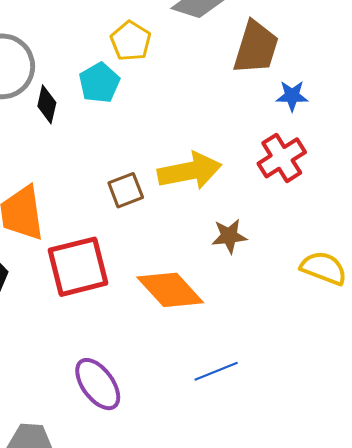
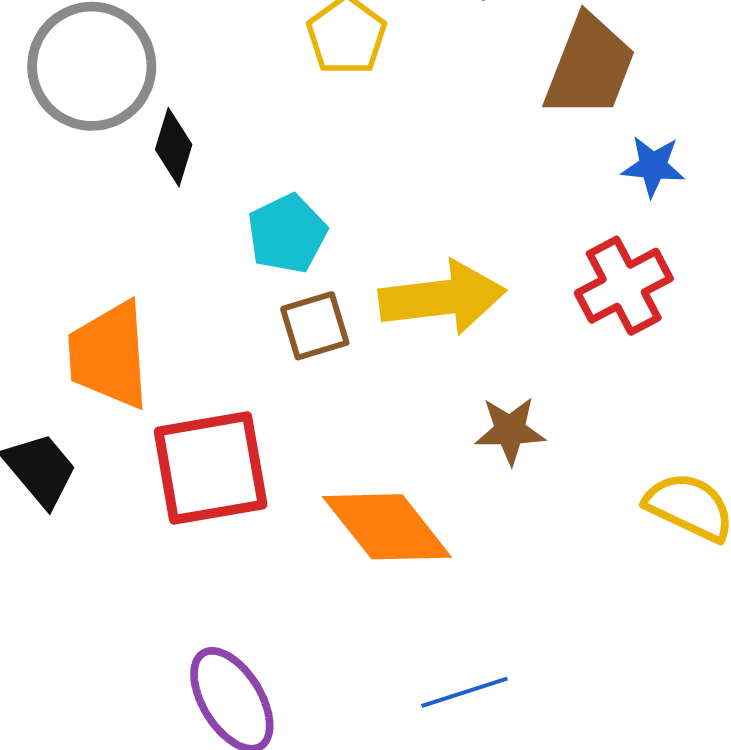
cyan pentagon: (99, 83) -> (287, 234), moved

